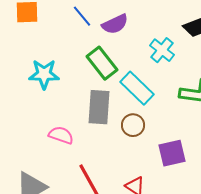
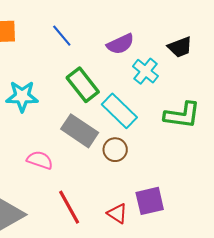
purple semicircle: (115, 24) -> (120, 44), moved
gray rectangle: (99, 107) -> (80, 131), turned -60
purple square: (172, 153) -> (150, 201), moved

